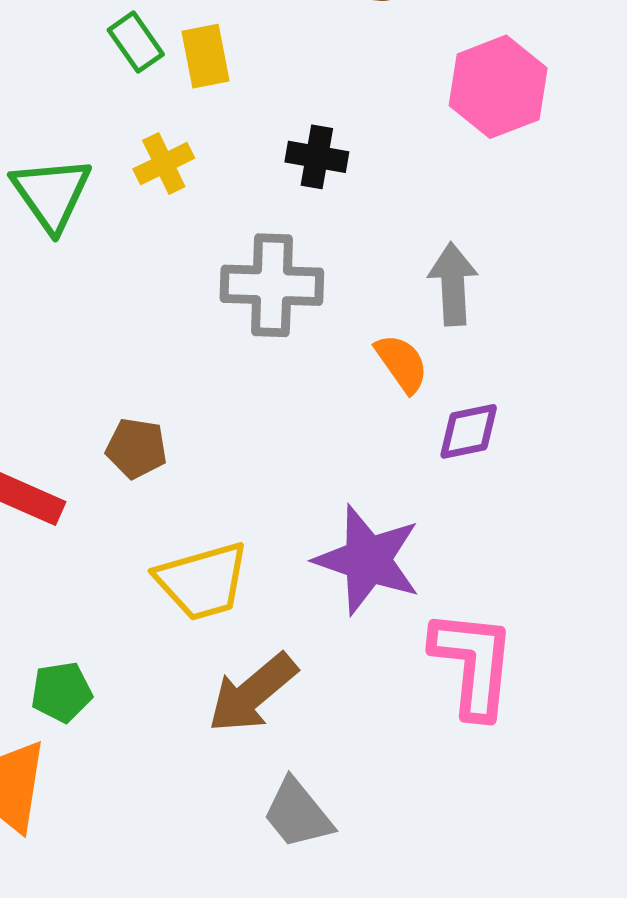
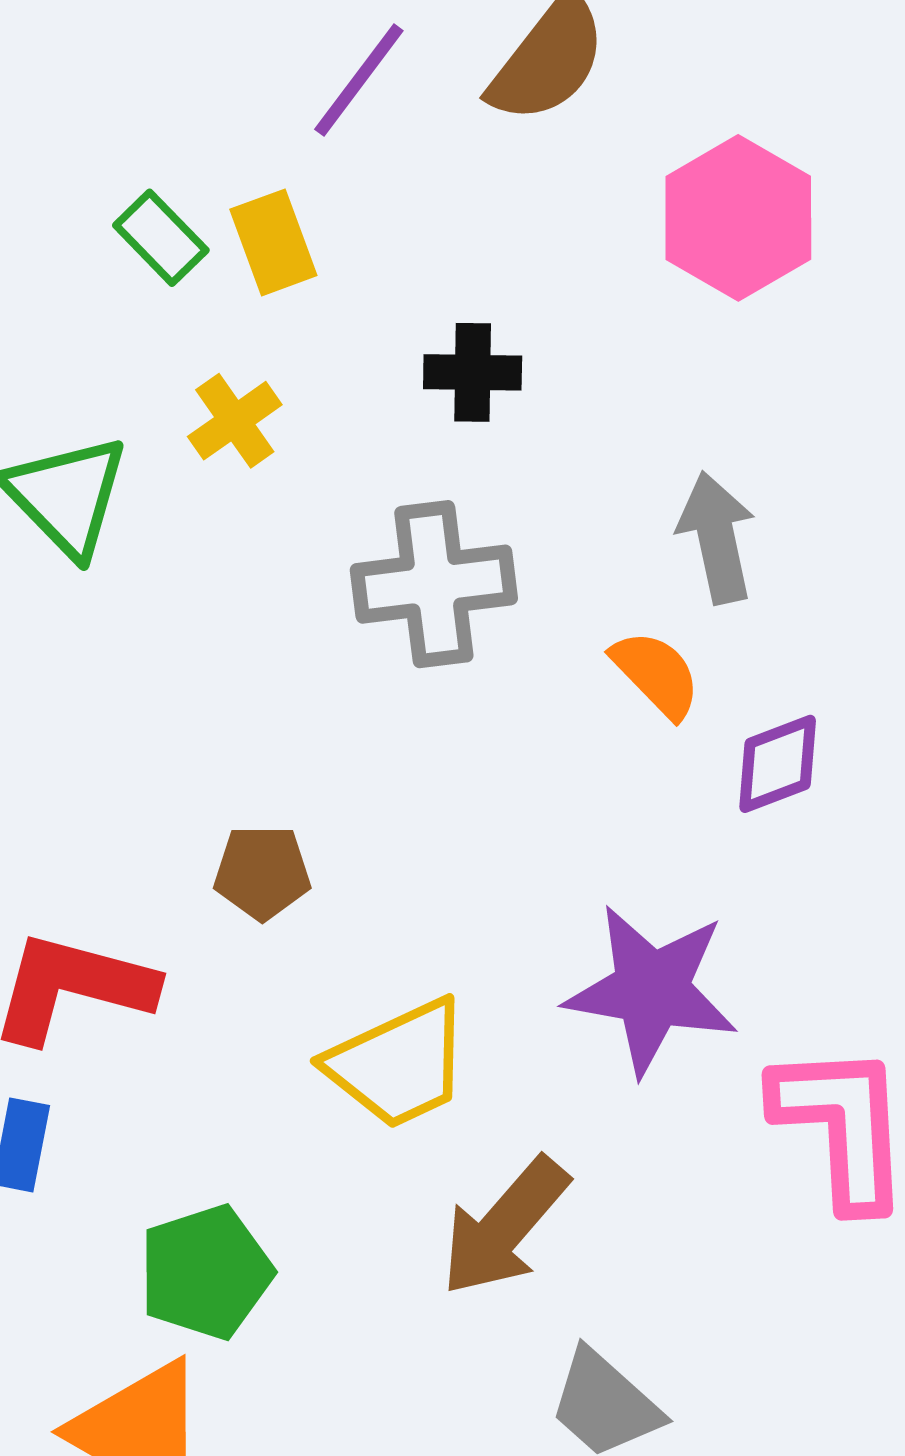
green pentagon: (62, 692) -> (206, 1272), size x1.4

